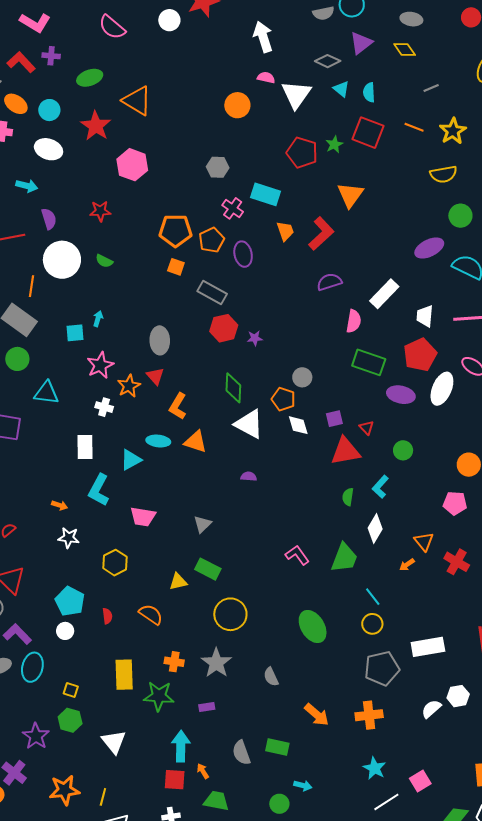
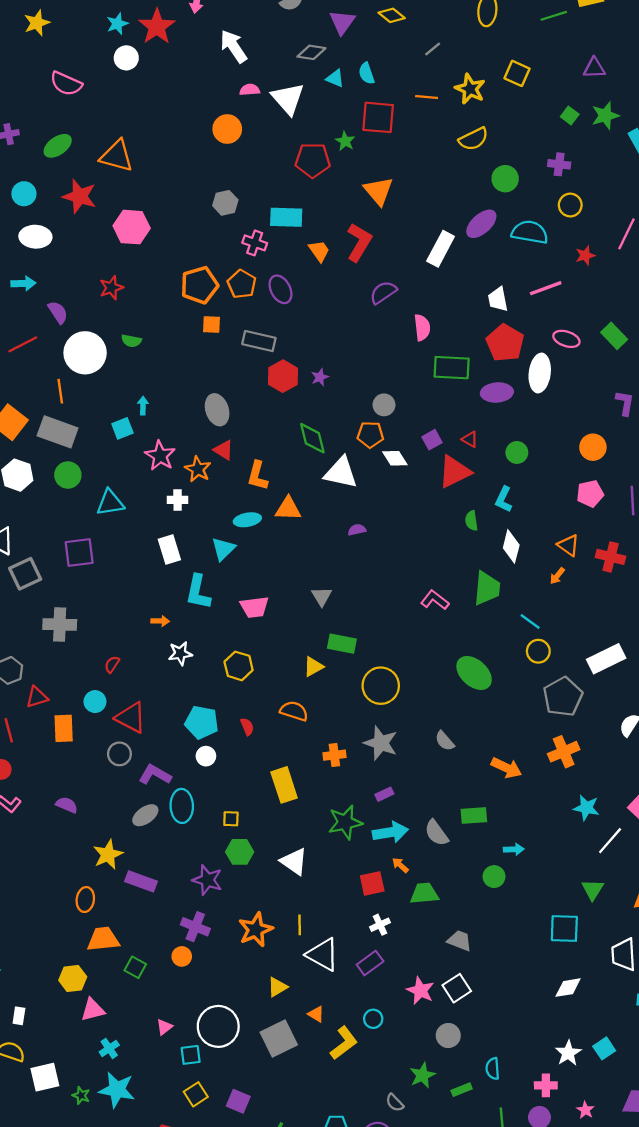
white rectangle: (384, 294) -> (441, 249), moved
green star: (159, 696) -> (345, 822), moved
cyan arrow: (181, 746) -> (390, 832), moved, turned 96

